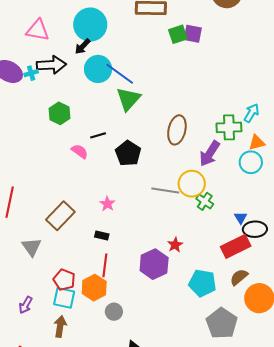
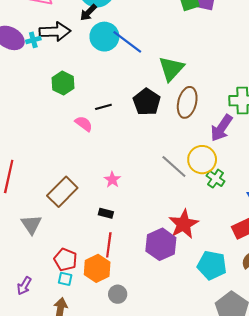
green triangle: (128, 99) -> (171, 69), moved
black pentagon: (128, 153) -> (147, 102), moved
gray line: (165, 191) -> (174, 166), turned 32
red star: (175, 245) -> (184, 224), size x1.8
cyan square: (64, 298) -> (65, 279), size x0.6

